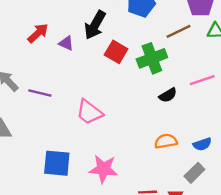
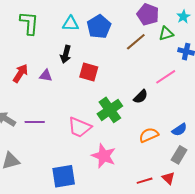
black arrow: (95, 25) -> (66, 54), size x0.7
green cross: (152, 58) -> (110, 110), moved
pink star: (103, 169) -> (104, 156), moved, turned 30

